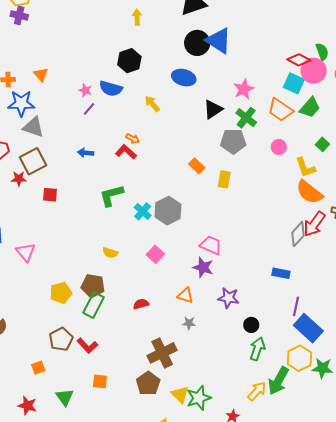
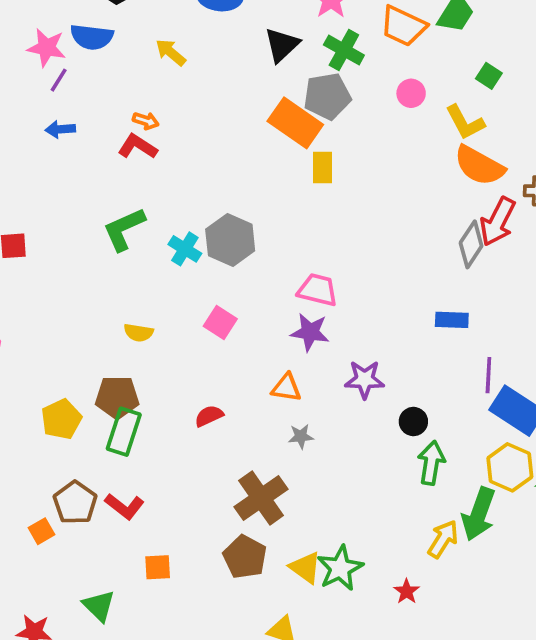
pink star: (85, 90) -> (47, 48), size x1.5
blue arrow: (86, 153) -> (60, 129), moved
orange rectangle: (197, 166) -> (295, 123), moved, size x1.8
orange square: (38, 368) -> (41, 531), moved

